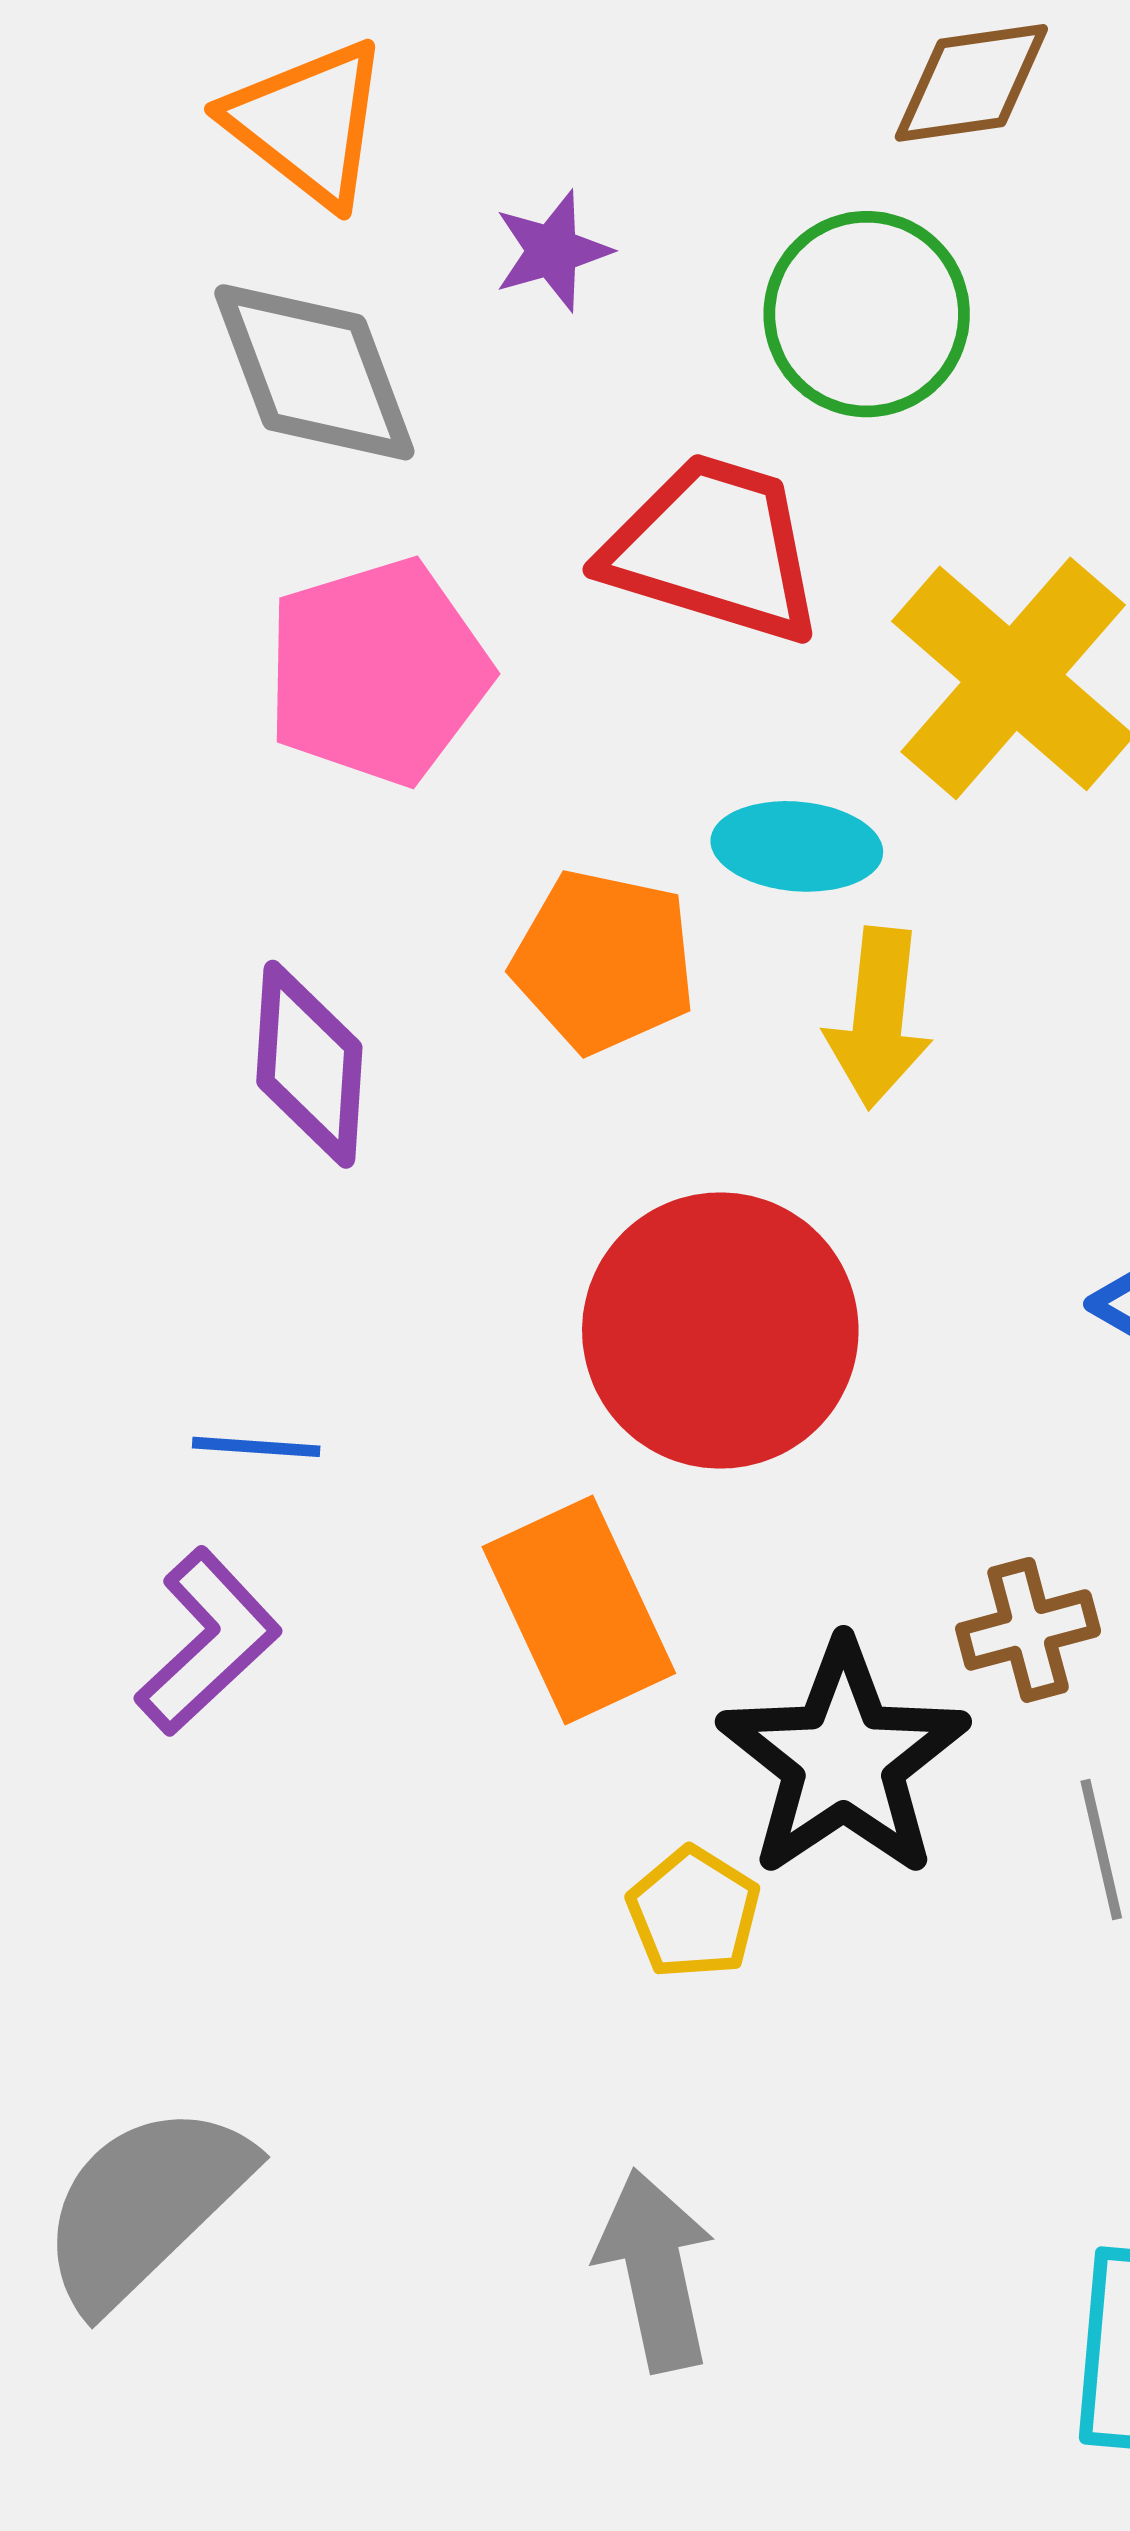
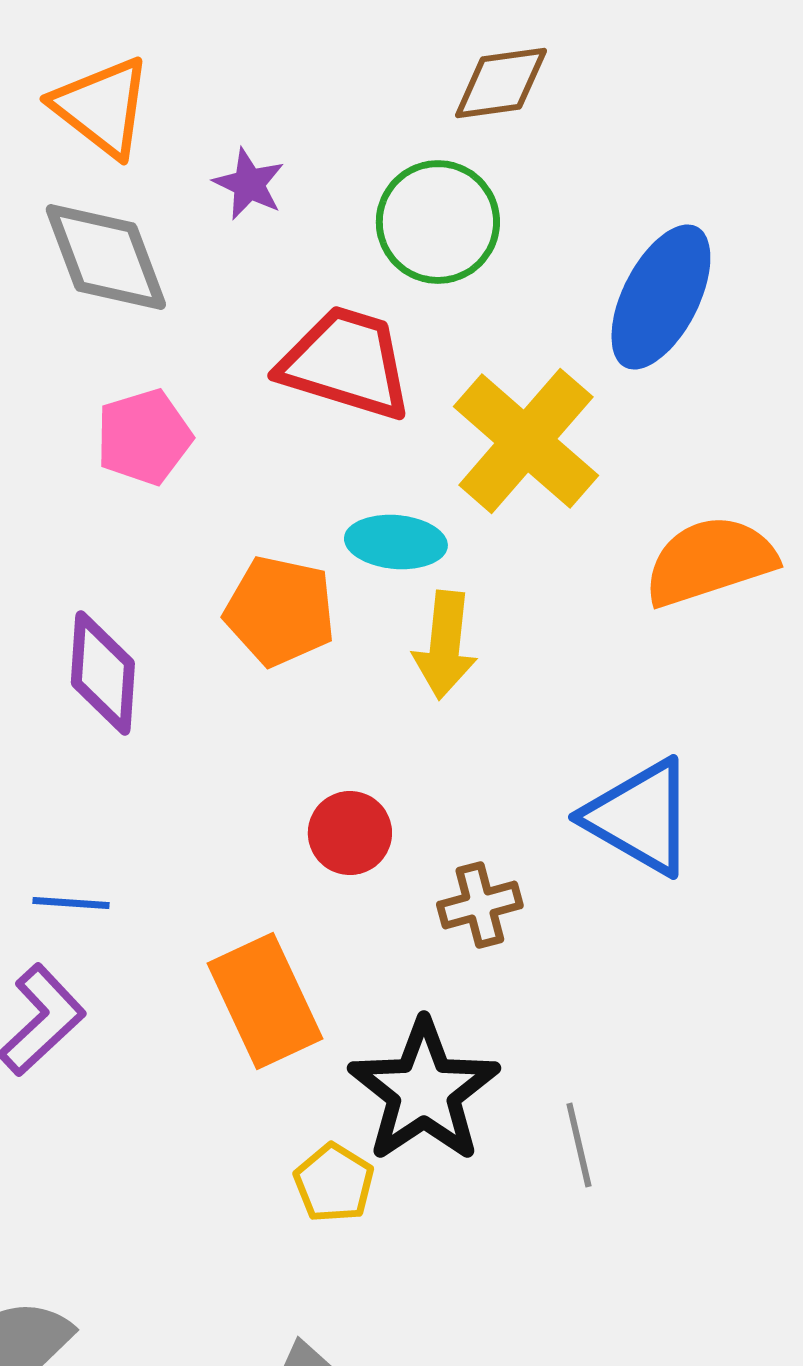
purple star: (552, 251) -> (249, 184), turned -30
pink pentagon: (378, 672) -> (144, 437), size x0.7
red circle: (720, 1330) -> (350, 833), size x0.5
brown cross: (1028, 1630) -> (480, 905), moved

